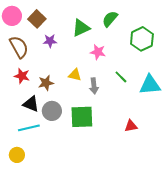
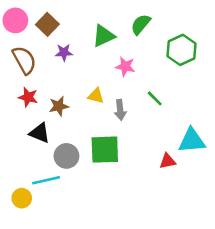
cyan triangle: (150, 85) -> (192, 141), moved
gray circle: (52, 111) -> (66, 156), moved
cyan line: (29, 128) -> (46, 180), moved

